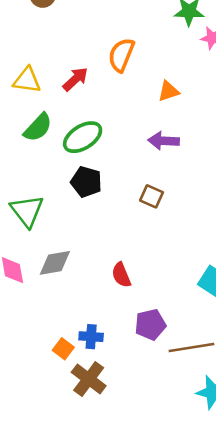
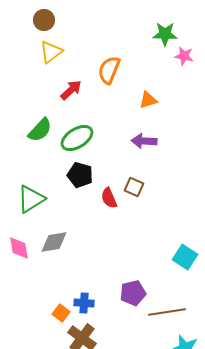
yellow triangle: (27, 80) -> (51, 52), moved, turned -45
green triangle: (27, 211) -> (31, 199), turned 36
red semicircle: (121, 275) -> (109, 198), moved

